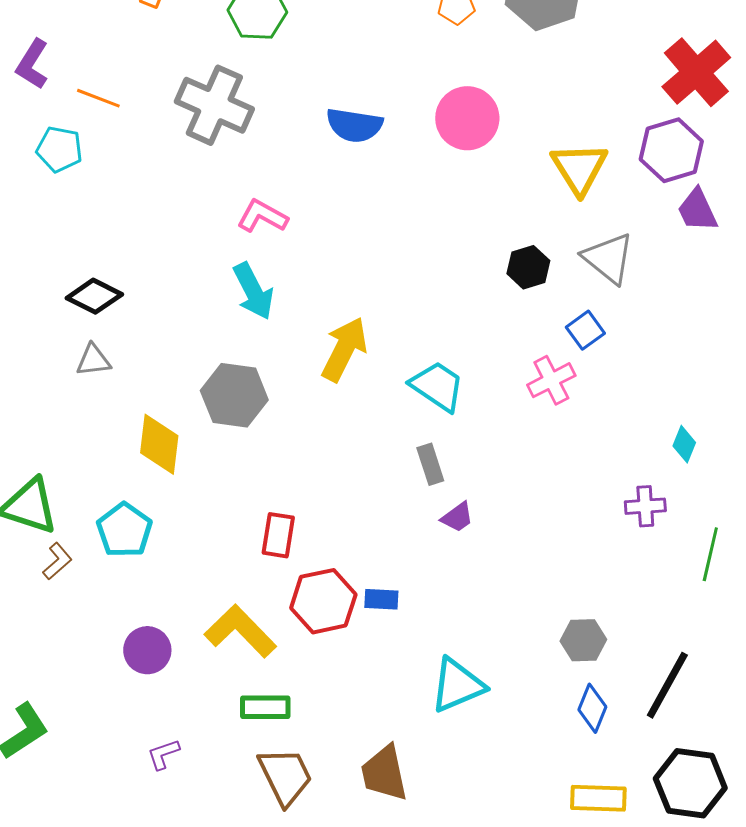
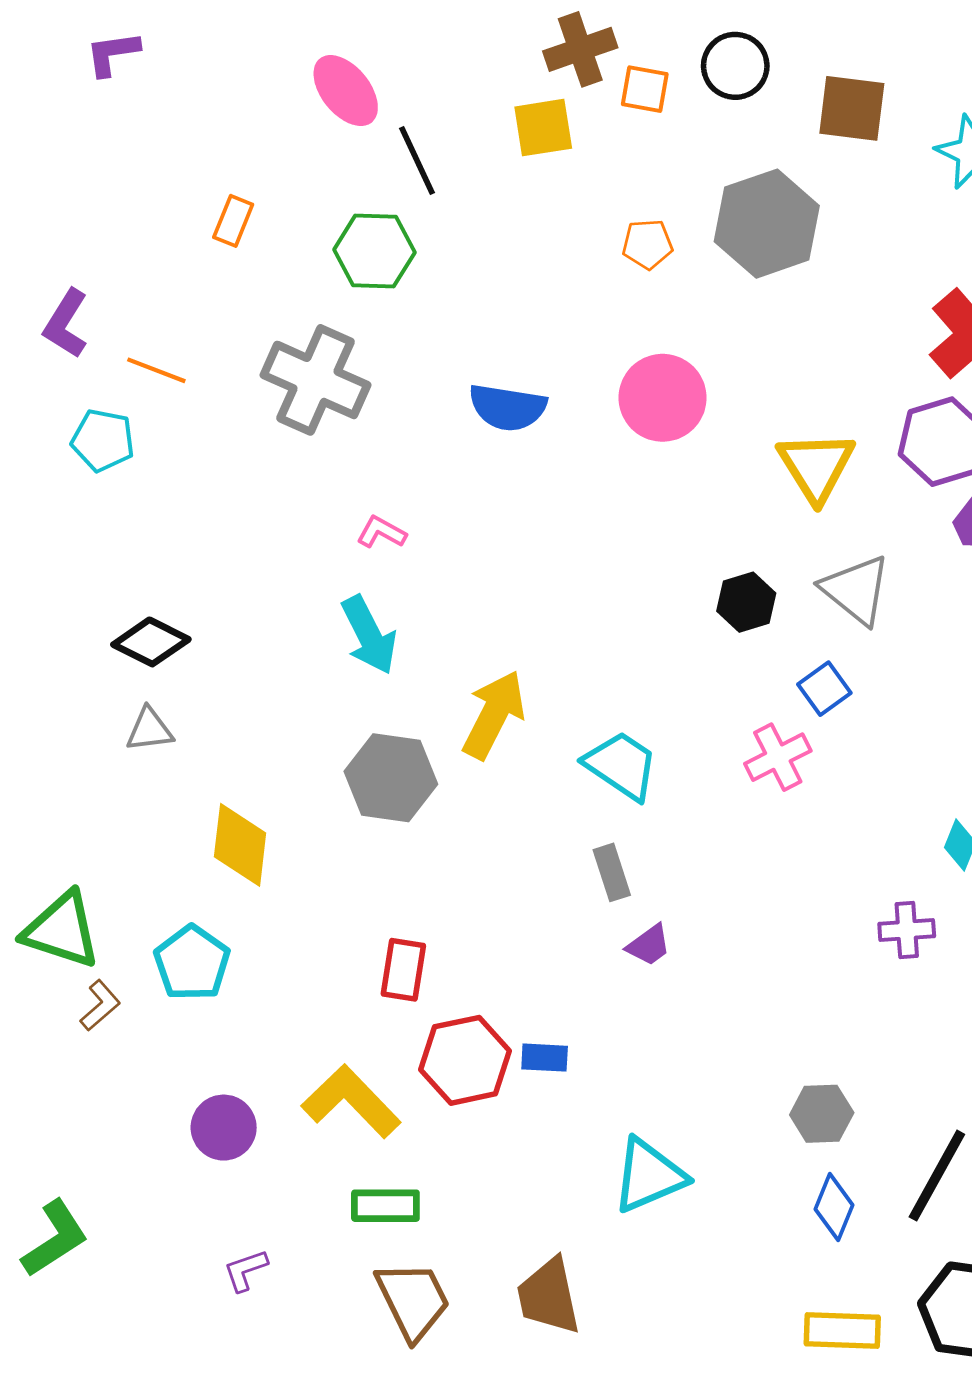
pink L-shape: (262, 216) -> (381, 532), size x0.7
gray hexagon: (234, 395) -> (391, 778), moved

